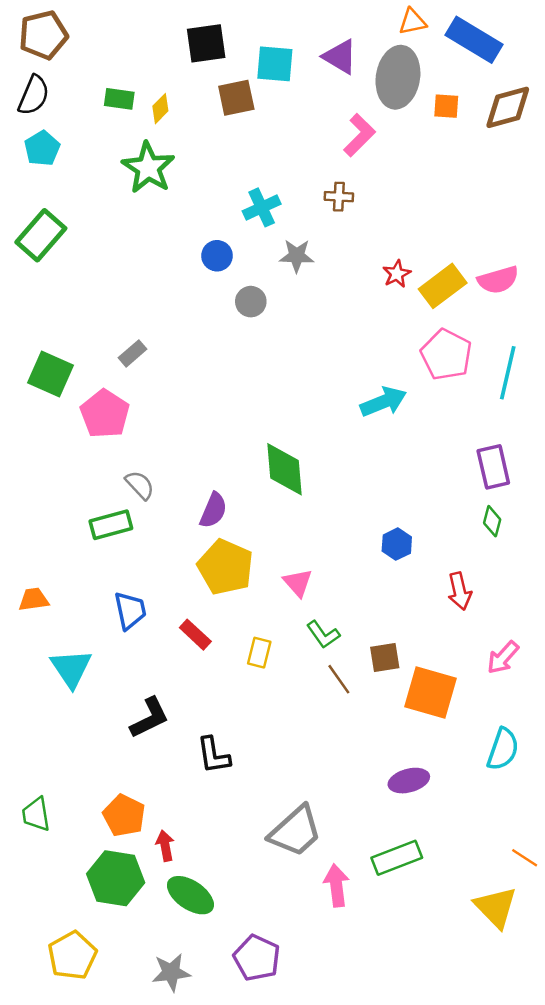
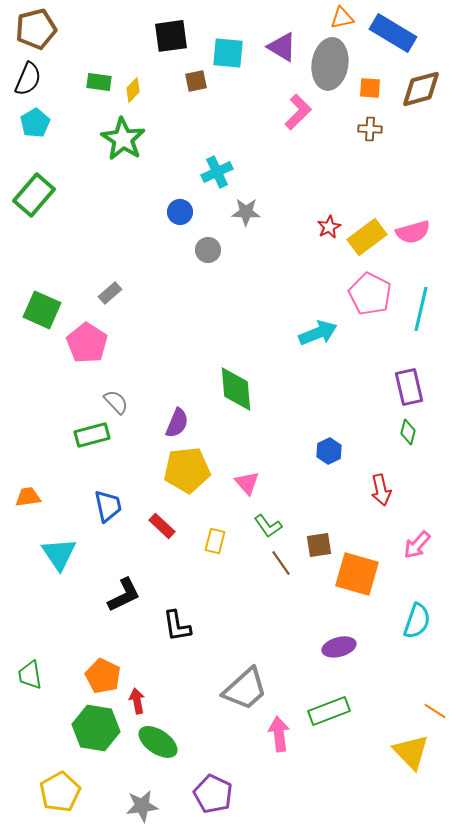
brown square: (236, 98) -> (196, 81), size x0.7
brown cross: (339, 197) -> (370, 129), moved
yellow pentagon: (225, 567) -> (187, 470), turned -30

